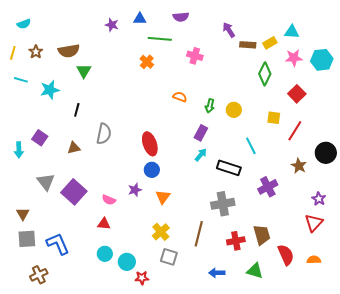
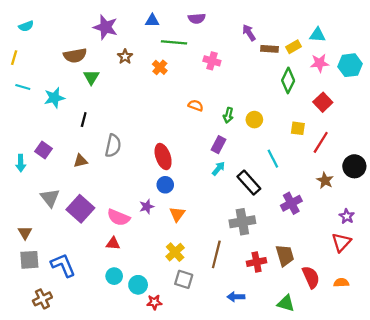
purple star: (112, 25) -> (105, 27), moved, size x1.6
brown star: (36, 52) -> (125, 57), moved
black rectangle: (229, 168) -> (249, 183), turned 30
pink semicircle: (109, 200) -> (118, 217), size x1.5
green triangle: (255, 271) -> (286, 303), moved

